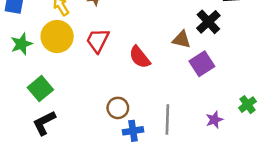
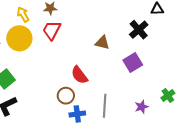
brown triangle: (182, 39) -> (102, 43), moved
red trapezoid: (98, 40) -> (52, 30), moved
red semicircle: (140, 57) -> (79, 75), moved

